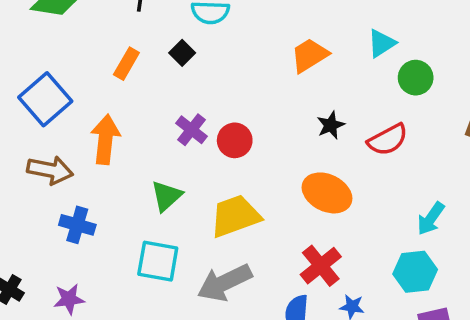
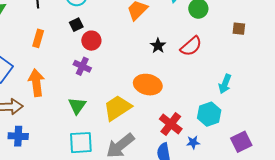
black square: (182, 53) -> (76, 25), moved, turned 32
red circle: (235, 140) -> (91, 41), moved
orange ellipse: (327, 193) -> (148, 85), moved
blue cross: (77, 225) -> (18, 136), moved
cyan hexagon: (415, 272) -> (209, 114), moved

